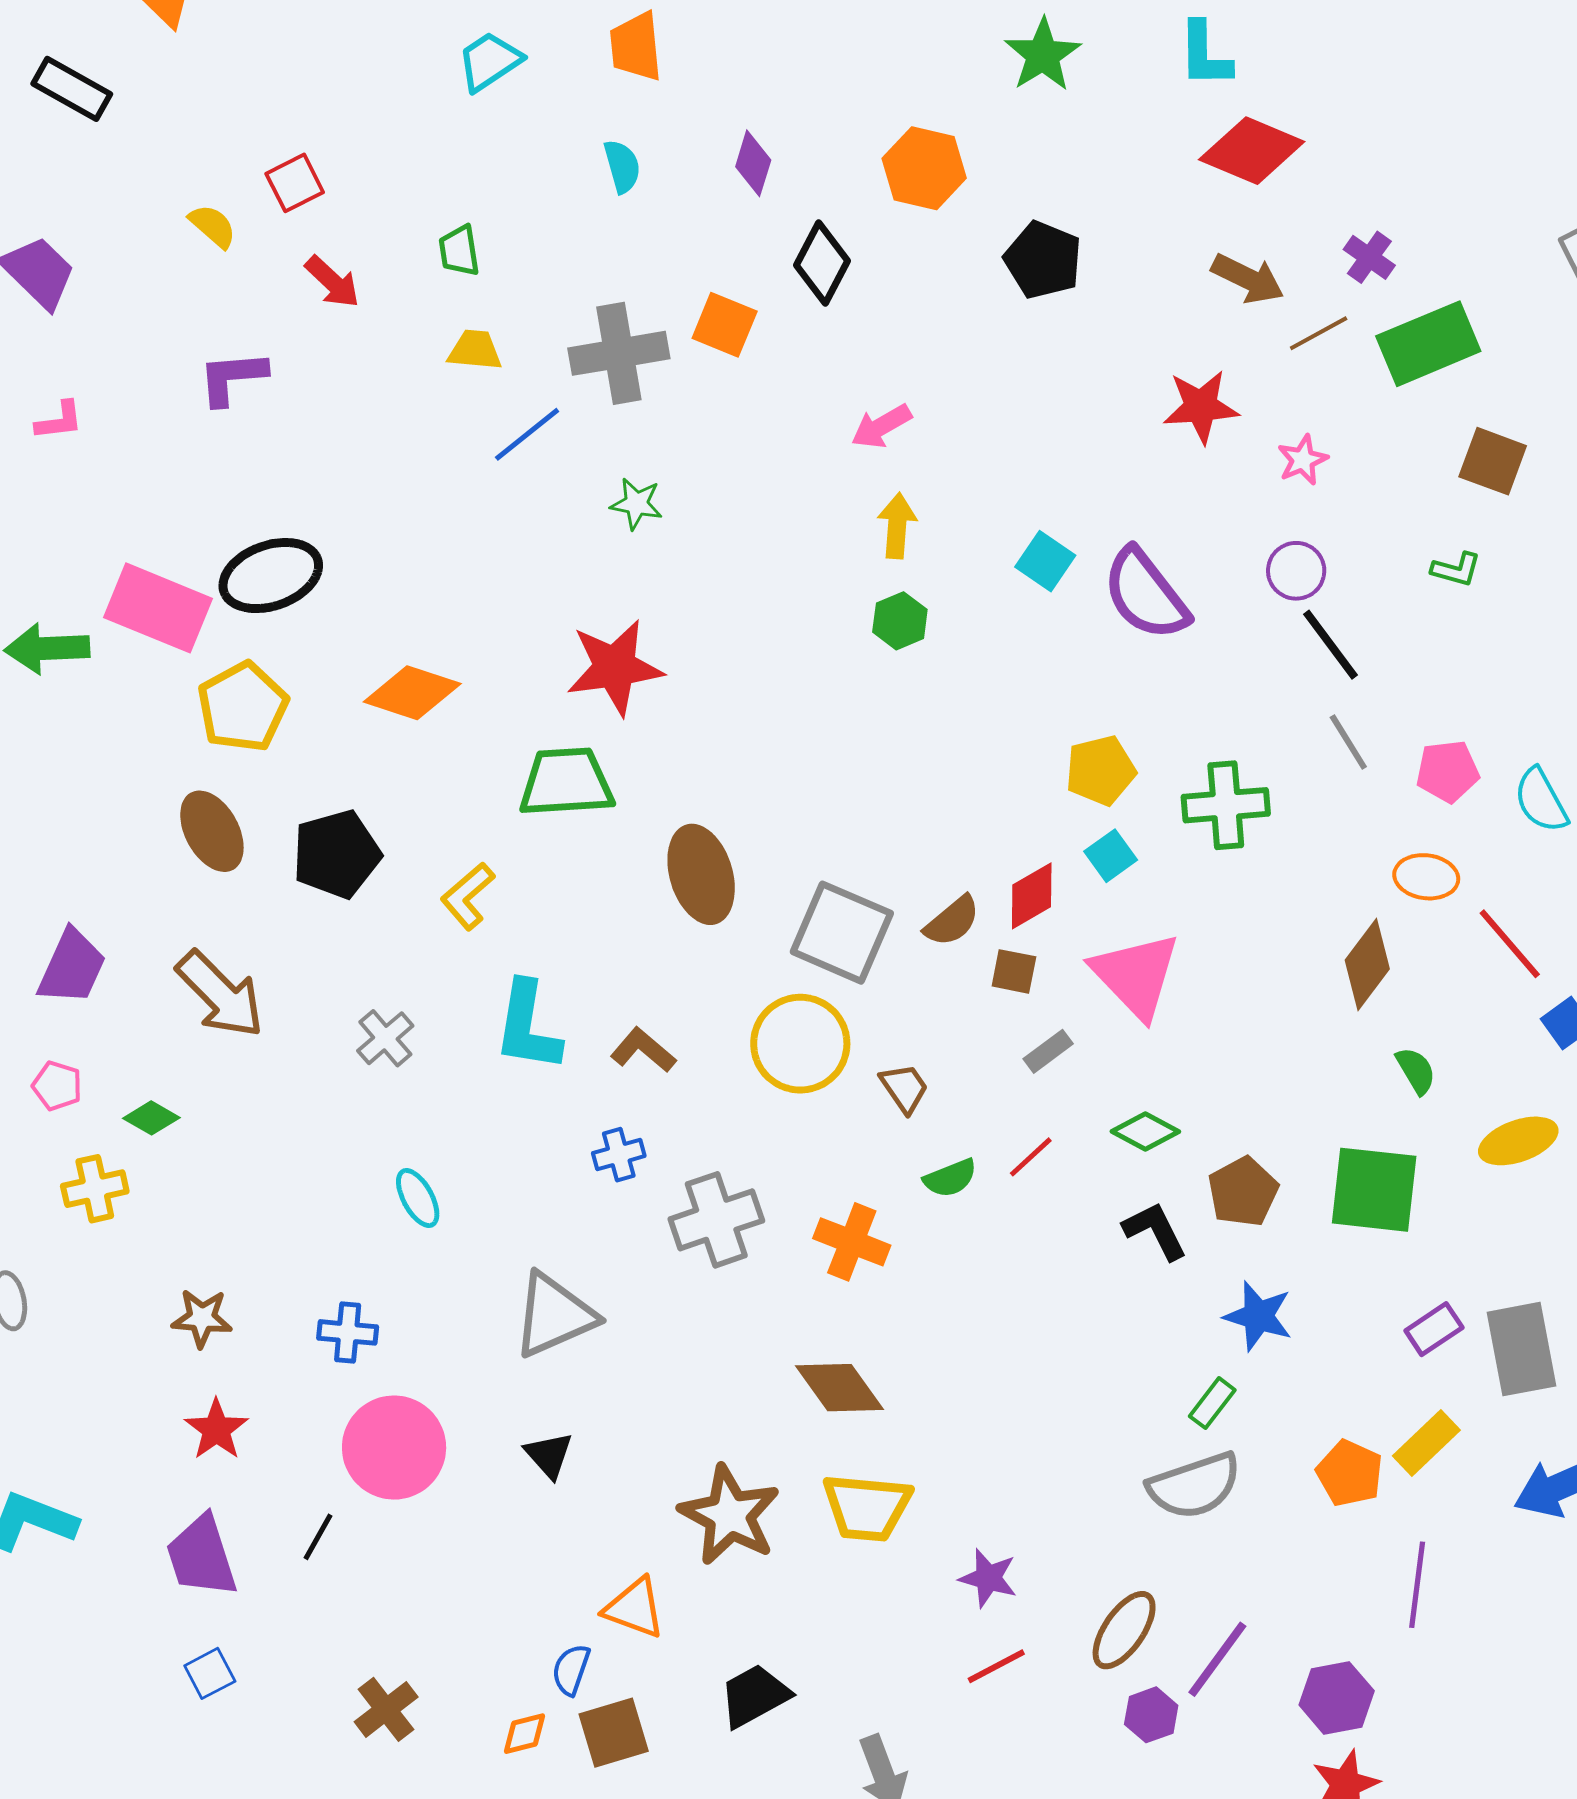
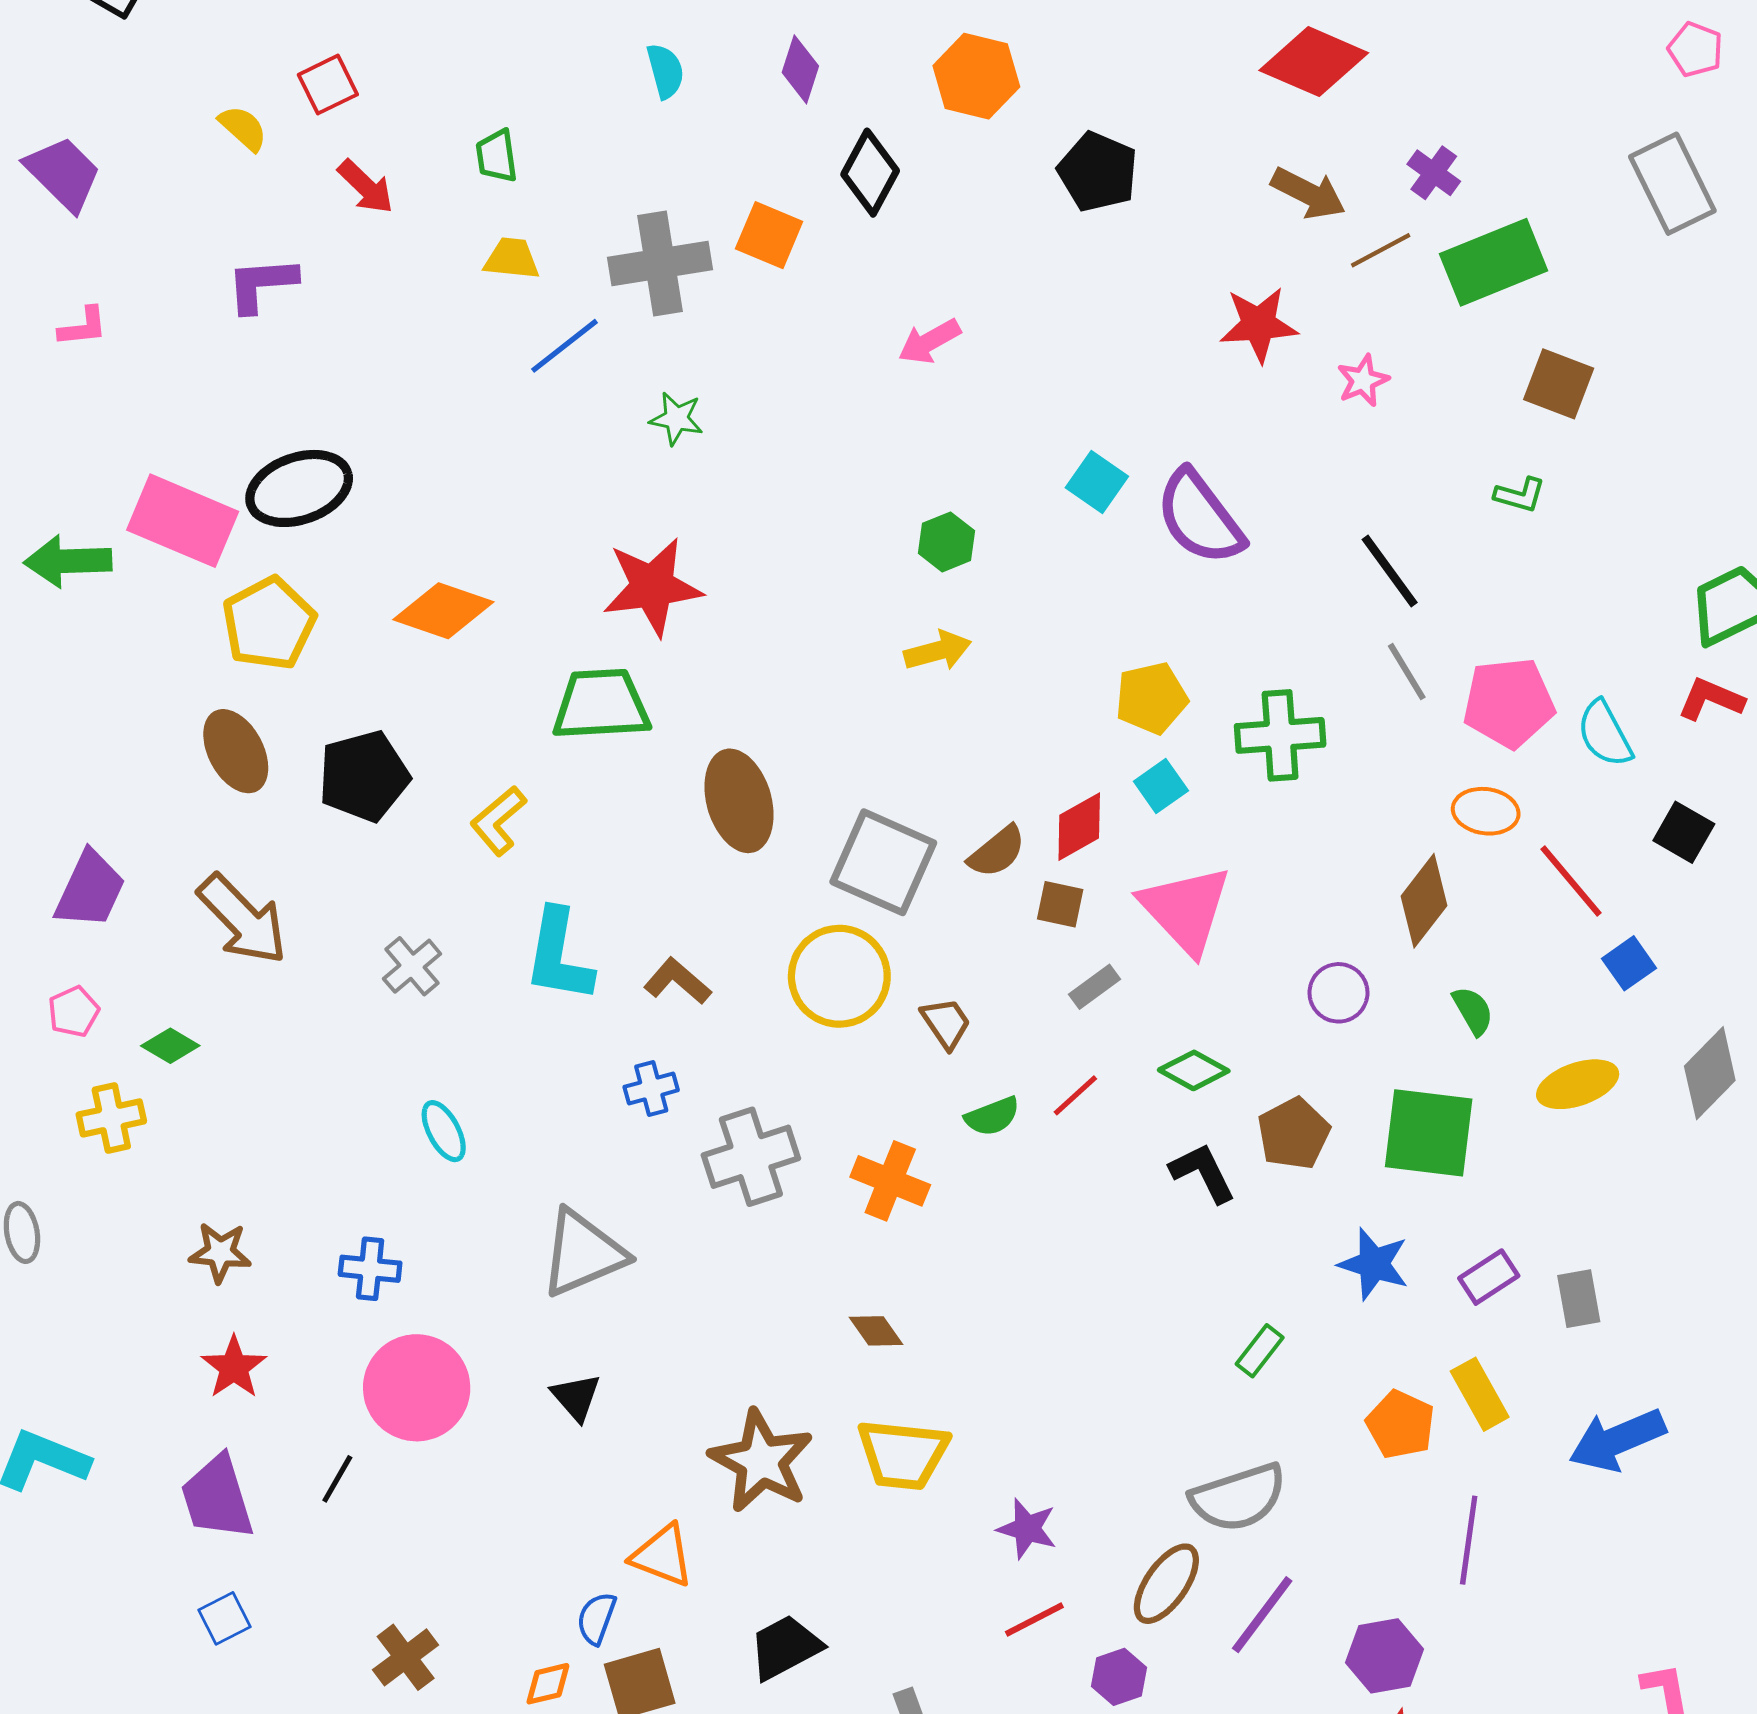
yellow arrow: (897, 526) -> (938, 651), moved, turned 70
purple circle: (1296, 571) -> (1338, 993), moved
pink pentagon: (1448, 771) -> (1509, 703), size x1.4
pink pentagon: (57, 1086) -> (74, 1012), turned 30
blue star: (1258, 1316) -> (1374, 1264), moved
gray rectangle: (1522, 1349) -> (1579, 1299), size x0.6
brown diamond: (839, 1388) -> (876, 1331), size x0.6
yellow rectangle: (1426, 1443) -> (1480, 1394), turned -76
gray semicircle: (1194, 1486) -> (1238, 1497), moved
purple hexagon: (1151, 1715) -> (1119, 1677), moved

